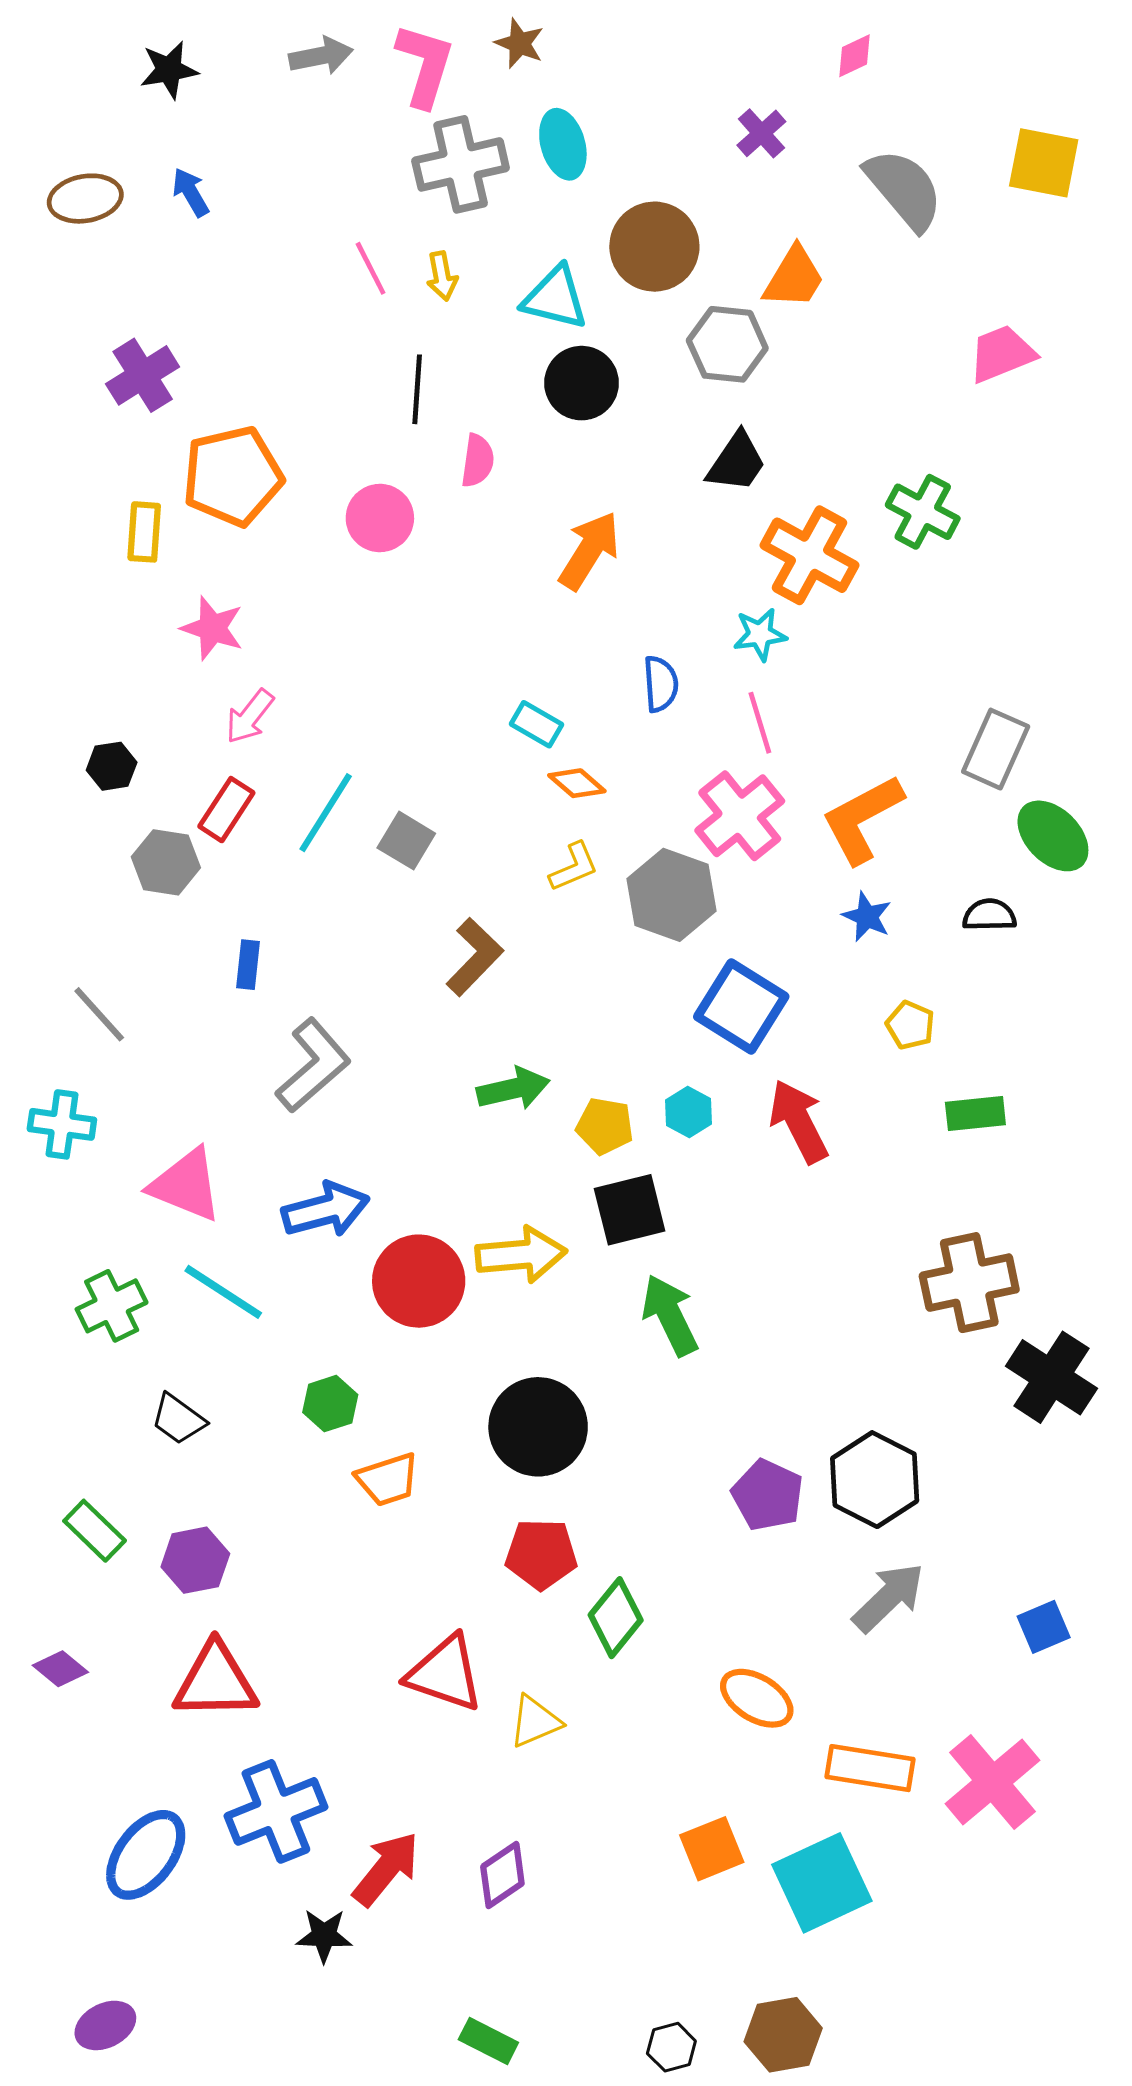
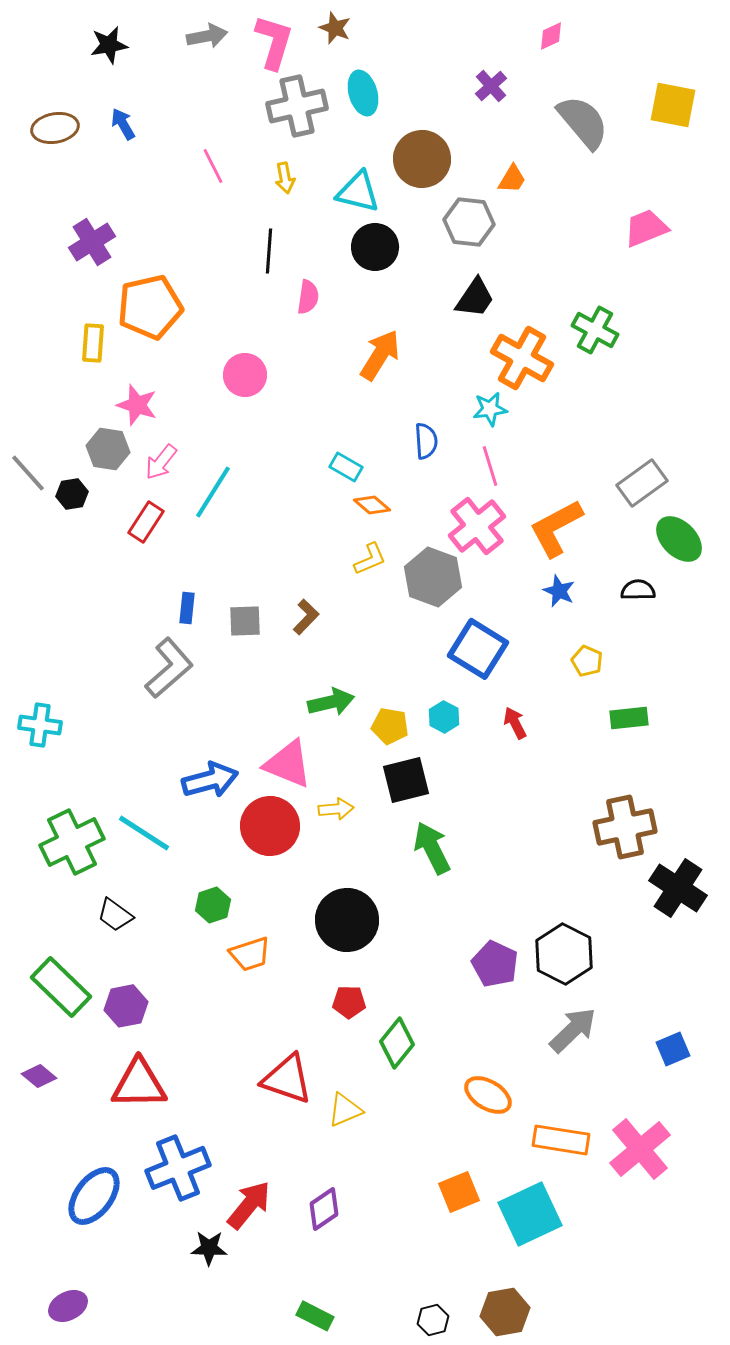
pink line: (371, 268) -> (213, 166), moved
orange trapezoid: (794, 278) -> (512, 179), size x0.7
pink circle: (380, 518) -> (245, 375), moved
gray rectangle: (996, 749) -> (642, 483), turned 30
cyan line: (326, 813) -> (213, 492), moved
gray square: (406, 841) -> (245, 621), moved, turned -33
gray hexagon: (166, 862) -> (108, 449), moved
brown L-shape: (474, 957) -> (306, 617), size x0.7
blue rectangle: (248, 965) -> (187, 608), moved
gray line: (99, 1014) -> (28, 473), moved
gray L-shape: (313, 1065) -> (169, 668), moved
red arrow: (799, 1121) -> (515, 723), size x0.6
pink triangle: (186, 1185) -> (288, 764), moved
yellow arrow: (521, 1255) -> (336, 809), size x0.6
green cross: (112, 1306) -> (72, 842), size x1.4
green rectangle: (95, 1531) -> (61, 987), size x1.5
red pentagon: (541, 1554) -> (349, 1002), size x0.7

